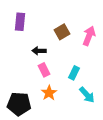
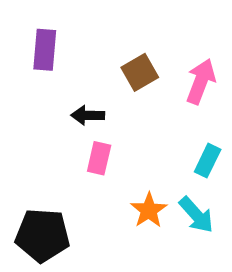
pink rectangle: (44, 70) -> (99, 158), turned 40
cyan rectangle: (74, 73) -> (208, 161), moved
orange star: (49, 93) -> (149, 210), moved

